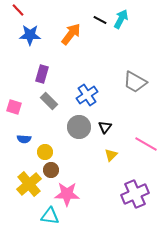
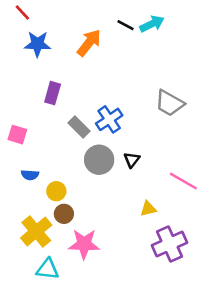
cyan arrow: (121, 19) -> (152, 24), turned 36
gray rectangle: (49, 101) -> (79, 127), moved
yellow triangle: (111, 155) -> (148, 209), moved, turned 32
cyan triangle: (50, 216) -> (48, 269), moved

